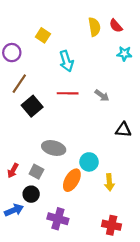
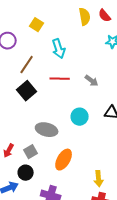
brown line: (19, 84) -> (27, 65), moved
cyan circle: (89, 162) -> (80, 117), moved
gray square: (36, 172) -> (31, 152), turned 32
yellow arrow: (109, 182) -> (99, 179), moved

